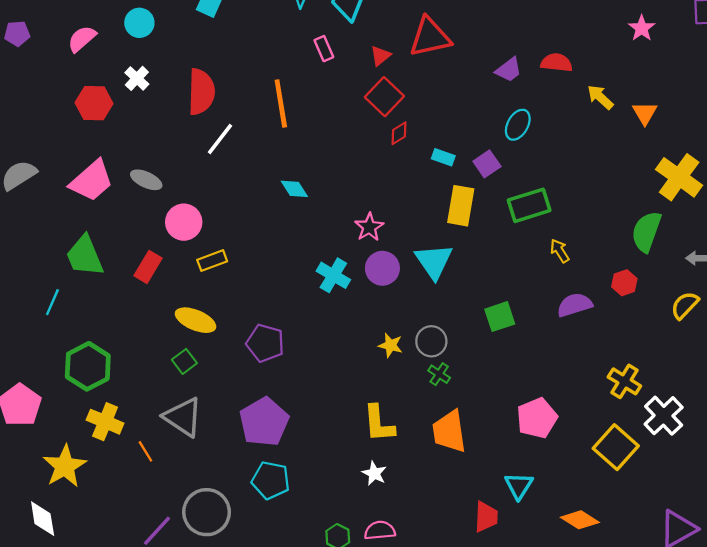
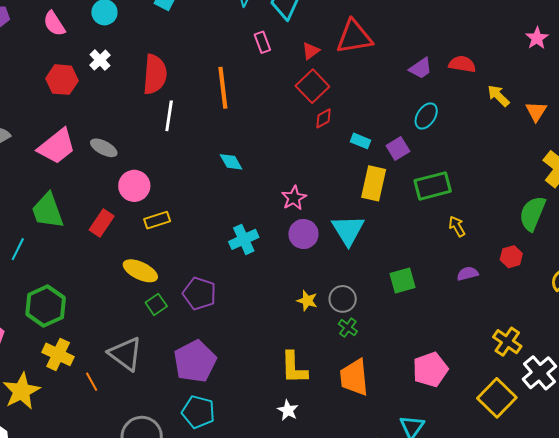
pink semicircle: (82, 39) -> (54, 24), turned -84
white line: (220, 139) -> (169, 116), turned -32
cyan cross: (333, 275) -> (244, 239), moved, turned 32
purple semicircle: (575, 305) -> (467, 274), size x0.7
green square: (184, 361) -> (156, 304), moved

